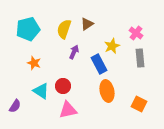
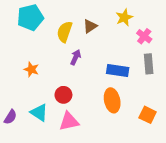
cyan pentagon: (28, 29) -> (30, 17), moved
yellow star: (112, 46) -> (124, 17), moved
blue rectangle: (99, 64) -> (118, 71), moved, turned -54
cyan triangle: (41, 91) -> (39, 113), moved

